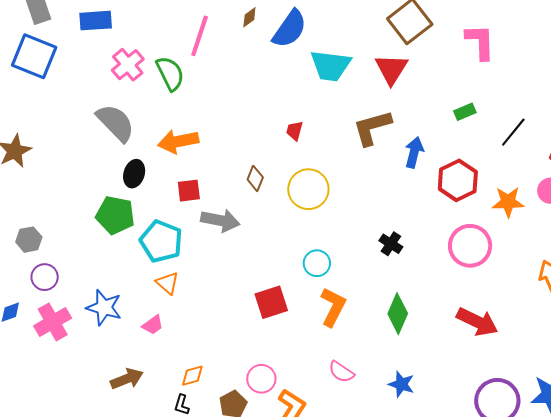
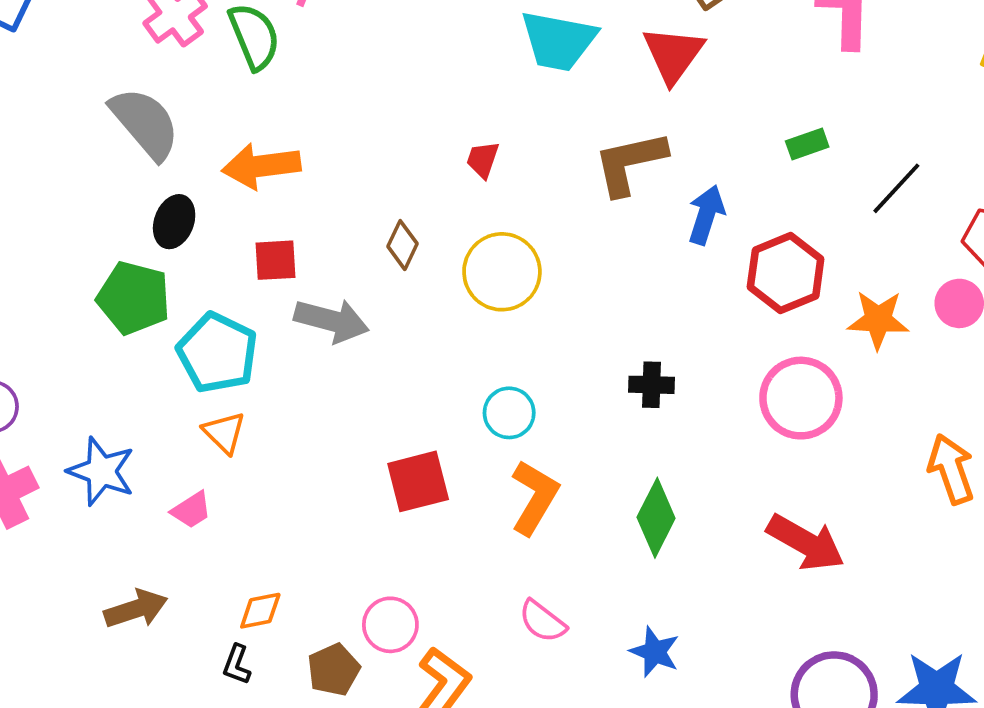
black cross: (391, 244) -> (651, 385), turned -35

